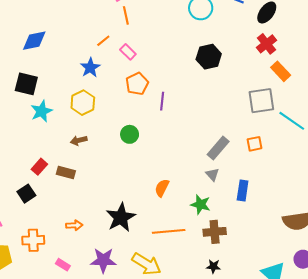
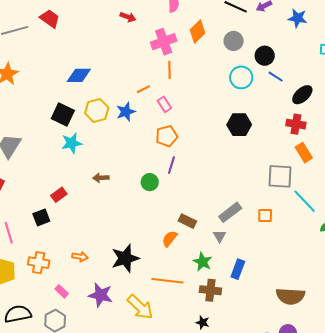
red cross: (266, 44) -> (296, 124), turned 36
purple line: (162, 101) -> (171, 165), moved
yellow hexagon: (83, 103) -> (97, 110), moved
brown rectangle: (66, 173) -> (187, 221), moved
blue rectangle: (243, 191) -> (238, 269), moved

